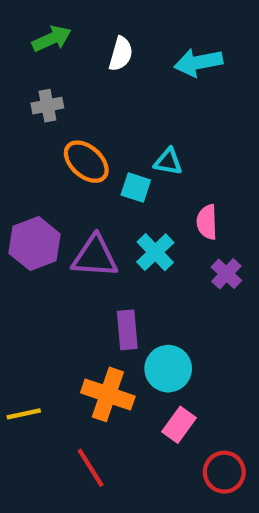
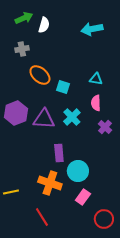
white semicircle: (121, 54) -> (44, 25), moved
cyan triangle: (168, 162) -> (96, 79), moved

